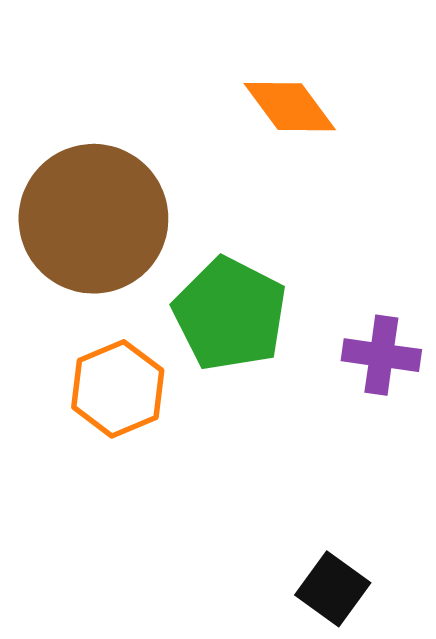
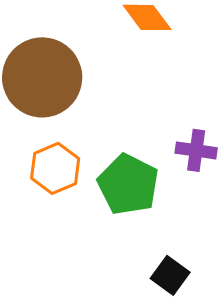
green pentagon: (230, 314) -> (128, 184), moved

